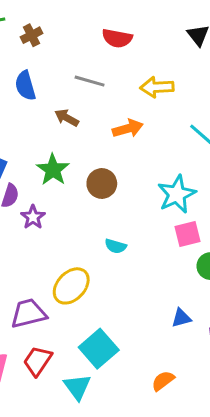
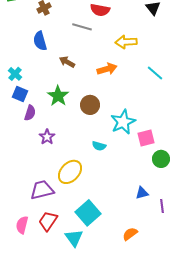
gray line: (90, 81) -> (82, 27), moved
cyan star: (177, 194) -> (123, 122), moved
purple star: (33, 217) -> (47, 137), moved

